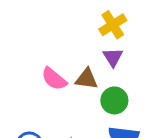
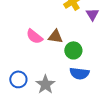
purple triangle: (113, 57) -> (92, 14), moved

